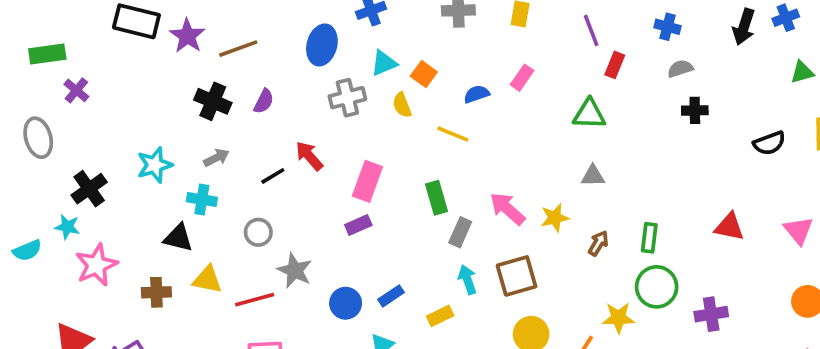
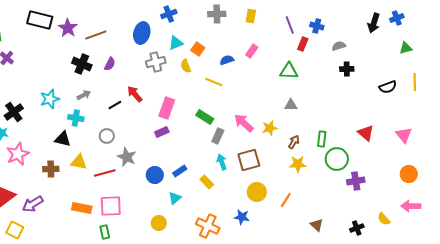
blue cross: (668, 27) -> (317, 26), moved
green rectangle: (437, 198) -> (205, 117), turned -42
red triangle: (729, 227) -> (366, 133), turned 30
green circle: (657, 287) -> (337, 159), moved
yellow rectangle: (440, 316) -> (207, 182), turned 72
yellow star: (618, 318) -> (298, 164), moved

